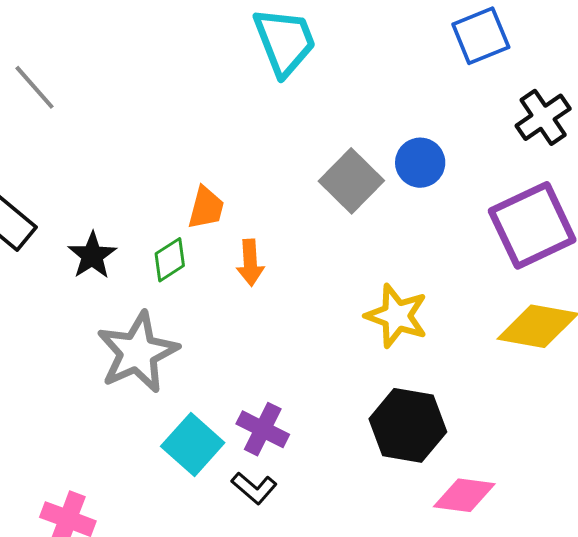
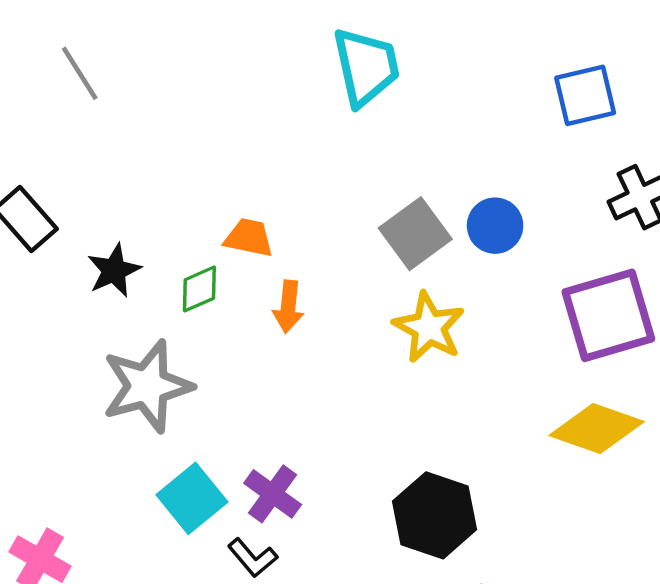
orange trapezoid: (206, 208) -> (249, 238), turned -102
yellow star: (397, 316) -> (429, 327), moved

